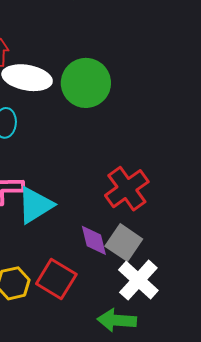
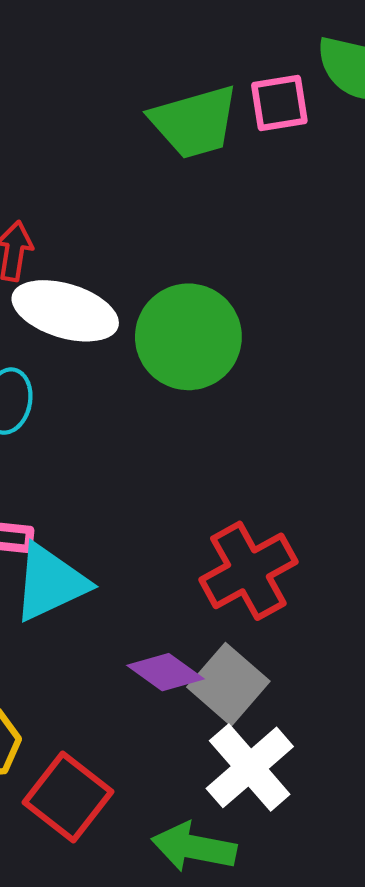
purple diamond: (94, 240) -> (166, 672), turned -48
red square: (56, 279) -> (68, 797), moved

